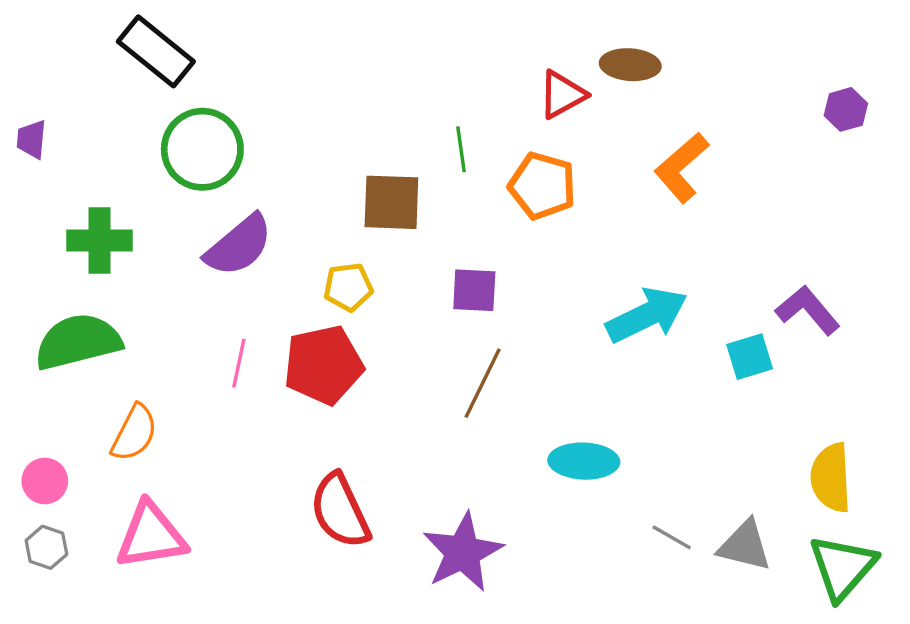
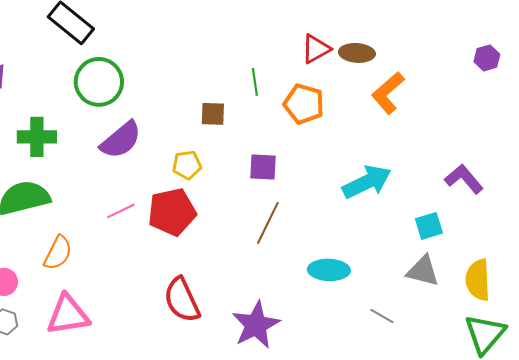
brown ellipse: (630, 65) -> (357, 53), moved
brown square: (391, 202) -> (213, 114), size x0.7
cyan square: (750, 357) -> (429, 226), moved
pink line: (239, 363) -> (121, 211), turned 52
gray triangle: (745, 546) -> (423, 271), moved

